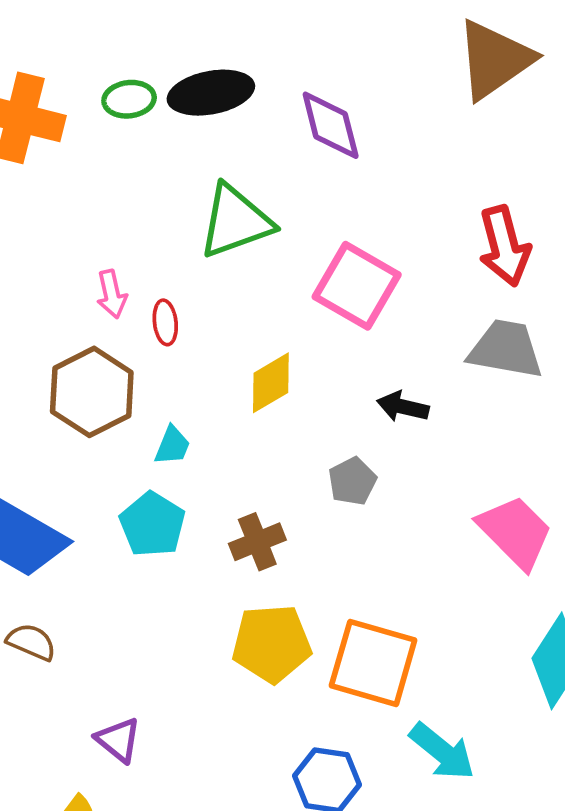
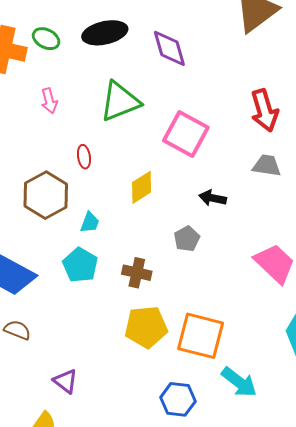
green ellipse: (129, 99) -> (46, 39), moved, turned 36
pink arrow: (112, 294) -> (49, 101), moved
gray trapezoid: (506, 349) -> (267, 166), size x0.7
brown cross: (257, 542) -> (137, 273), turned 36

